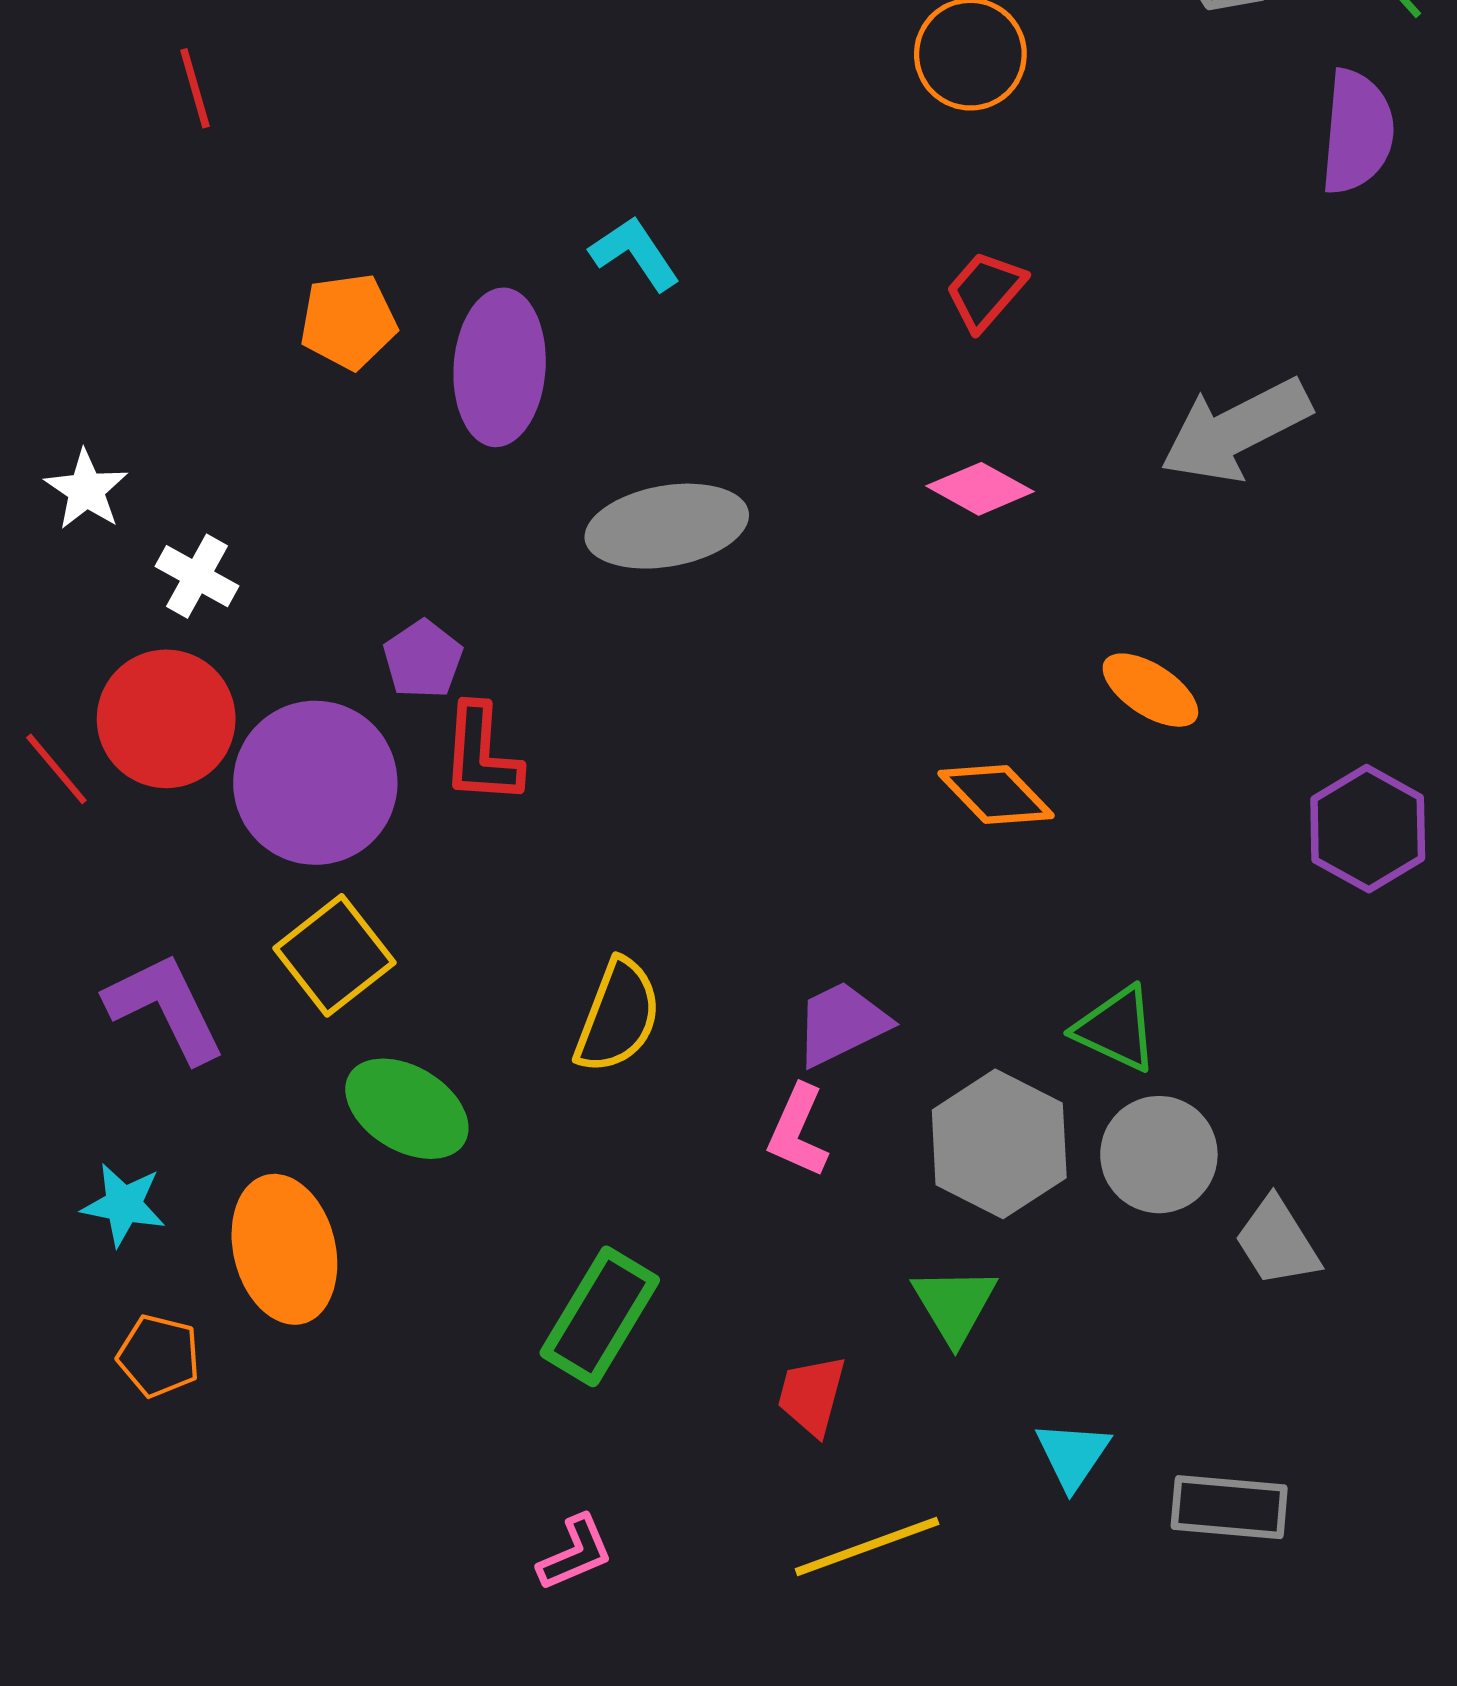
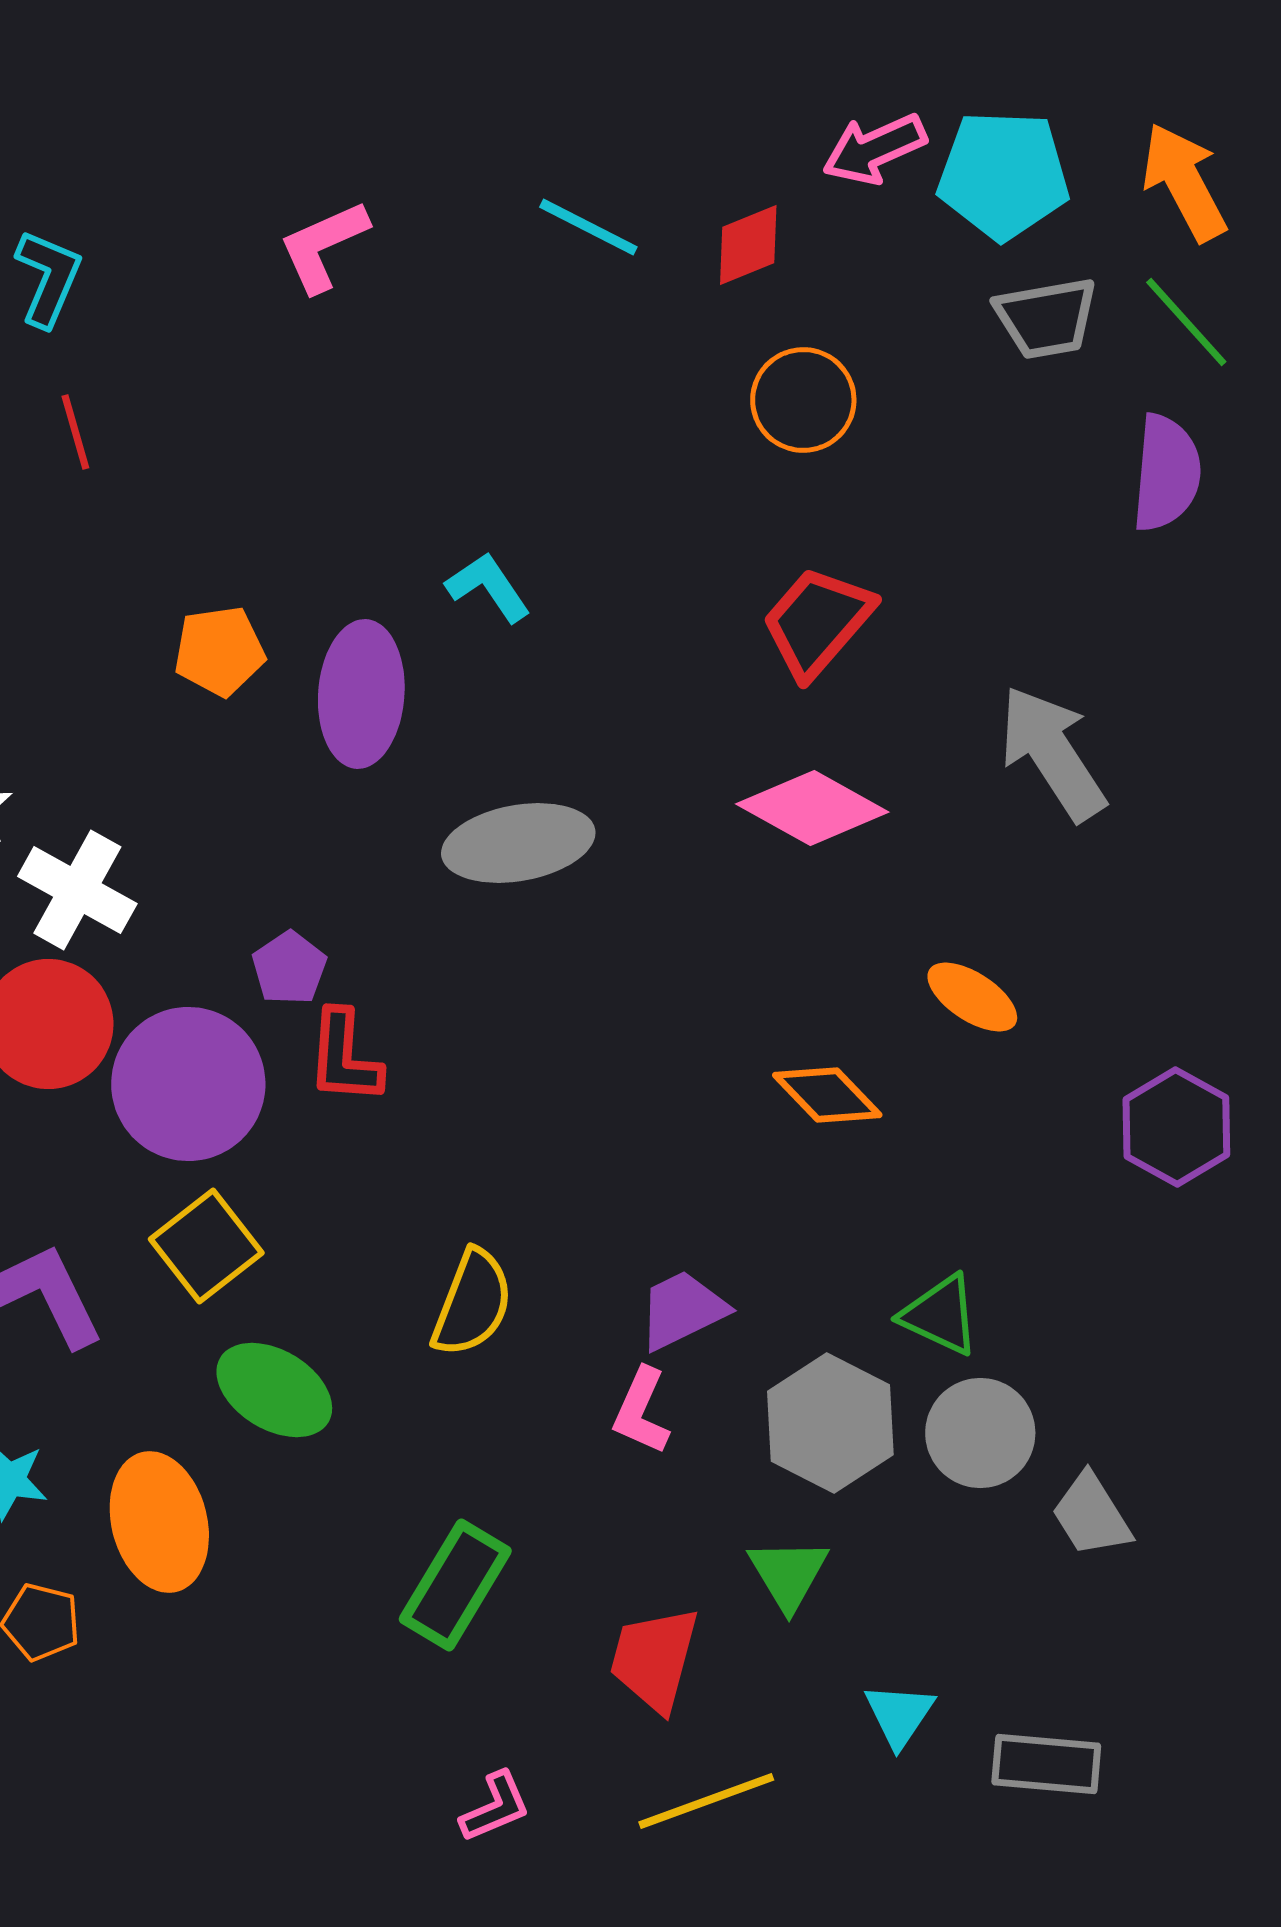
red trapezoid: (985, 291) -> (817, 622), size x1.5
gray arrow: (1236, 430) -> (1052, 753), turned 84
pink diamond: (980, 489) -> (812, 808), size x1.5
white cross: (197, 576) -> (77, 890), size x1.5
red trapezoid: (812, 1395) -> (654, 1659), size x1.4
pink L-shape: (575, 1553) -> (495, 1807), moved

